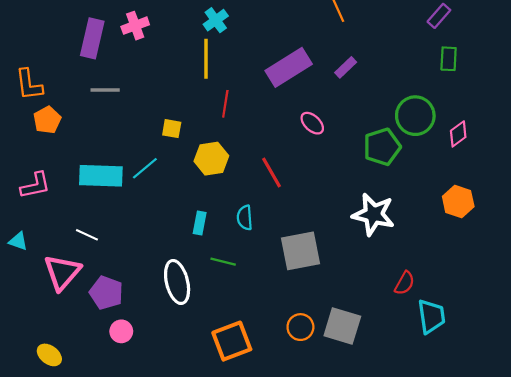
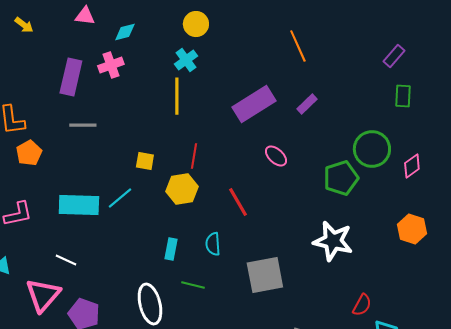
red line: (225, 104) -> (194, 156), moved

